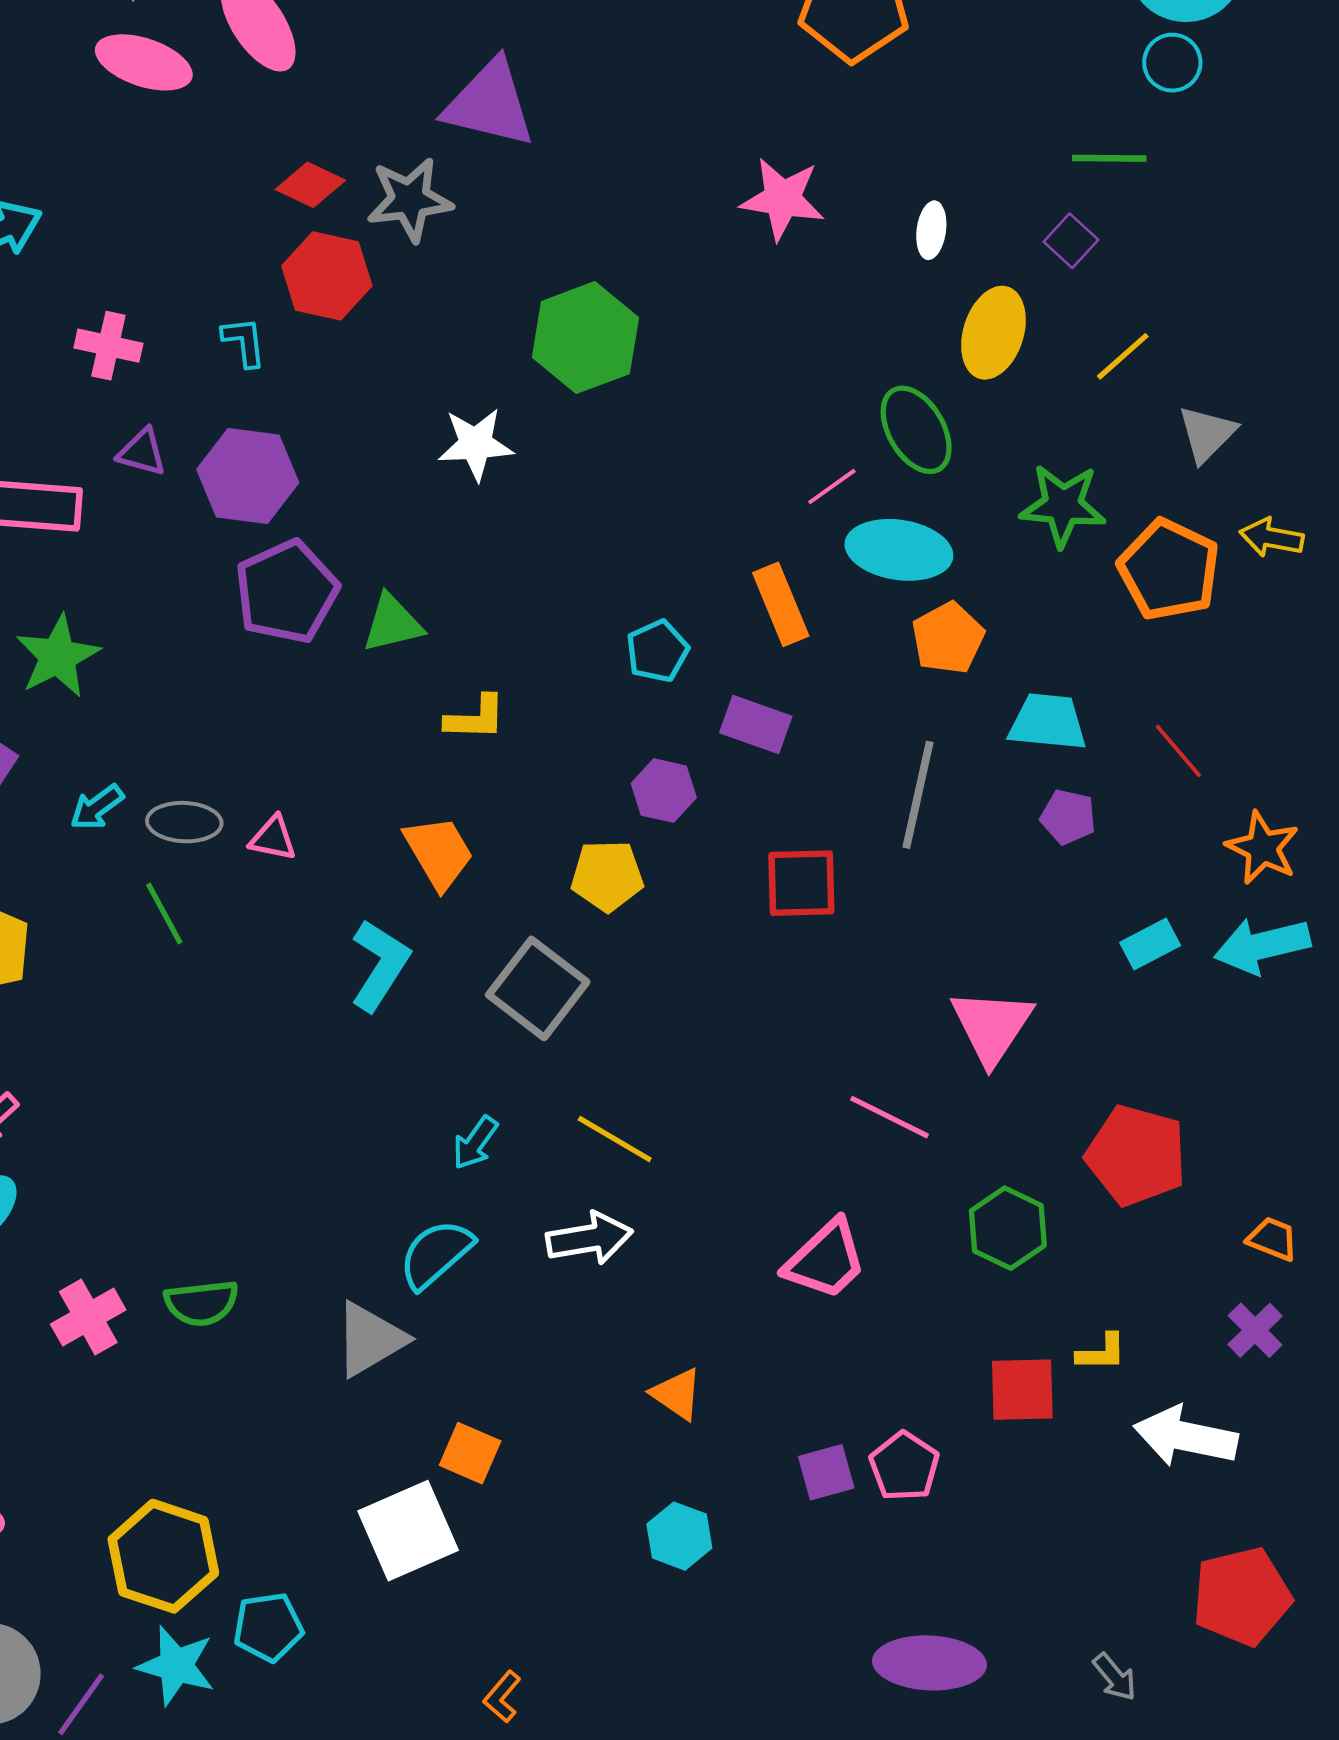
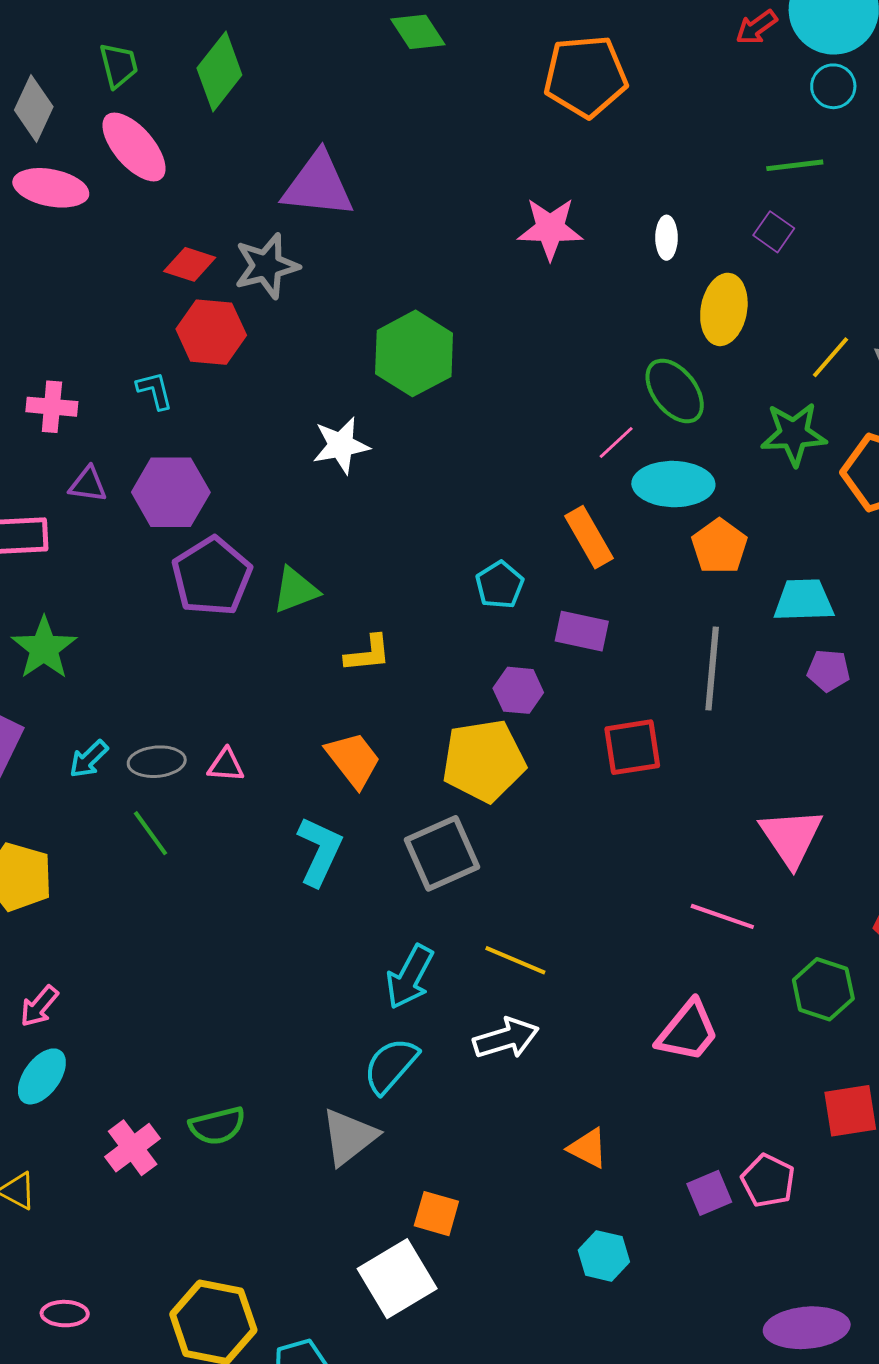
yellow line: (1123, 356) -> (831, 357), moved
yellow pentagon: (607, 876) -> (484, 761), size x1.5
gray square: (538, 988) -> (442, 853), turned 36
cyan arrow: (475, 1143) -> (410, 977), size x1.5

